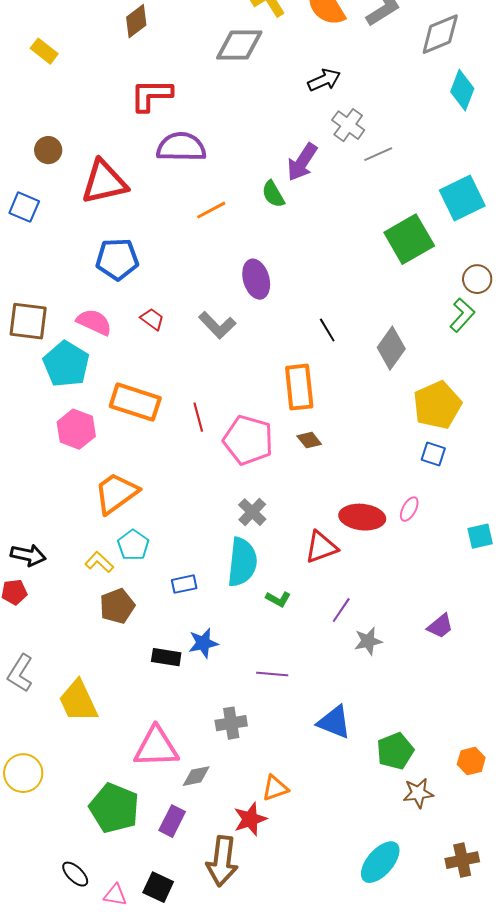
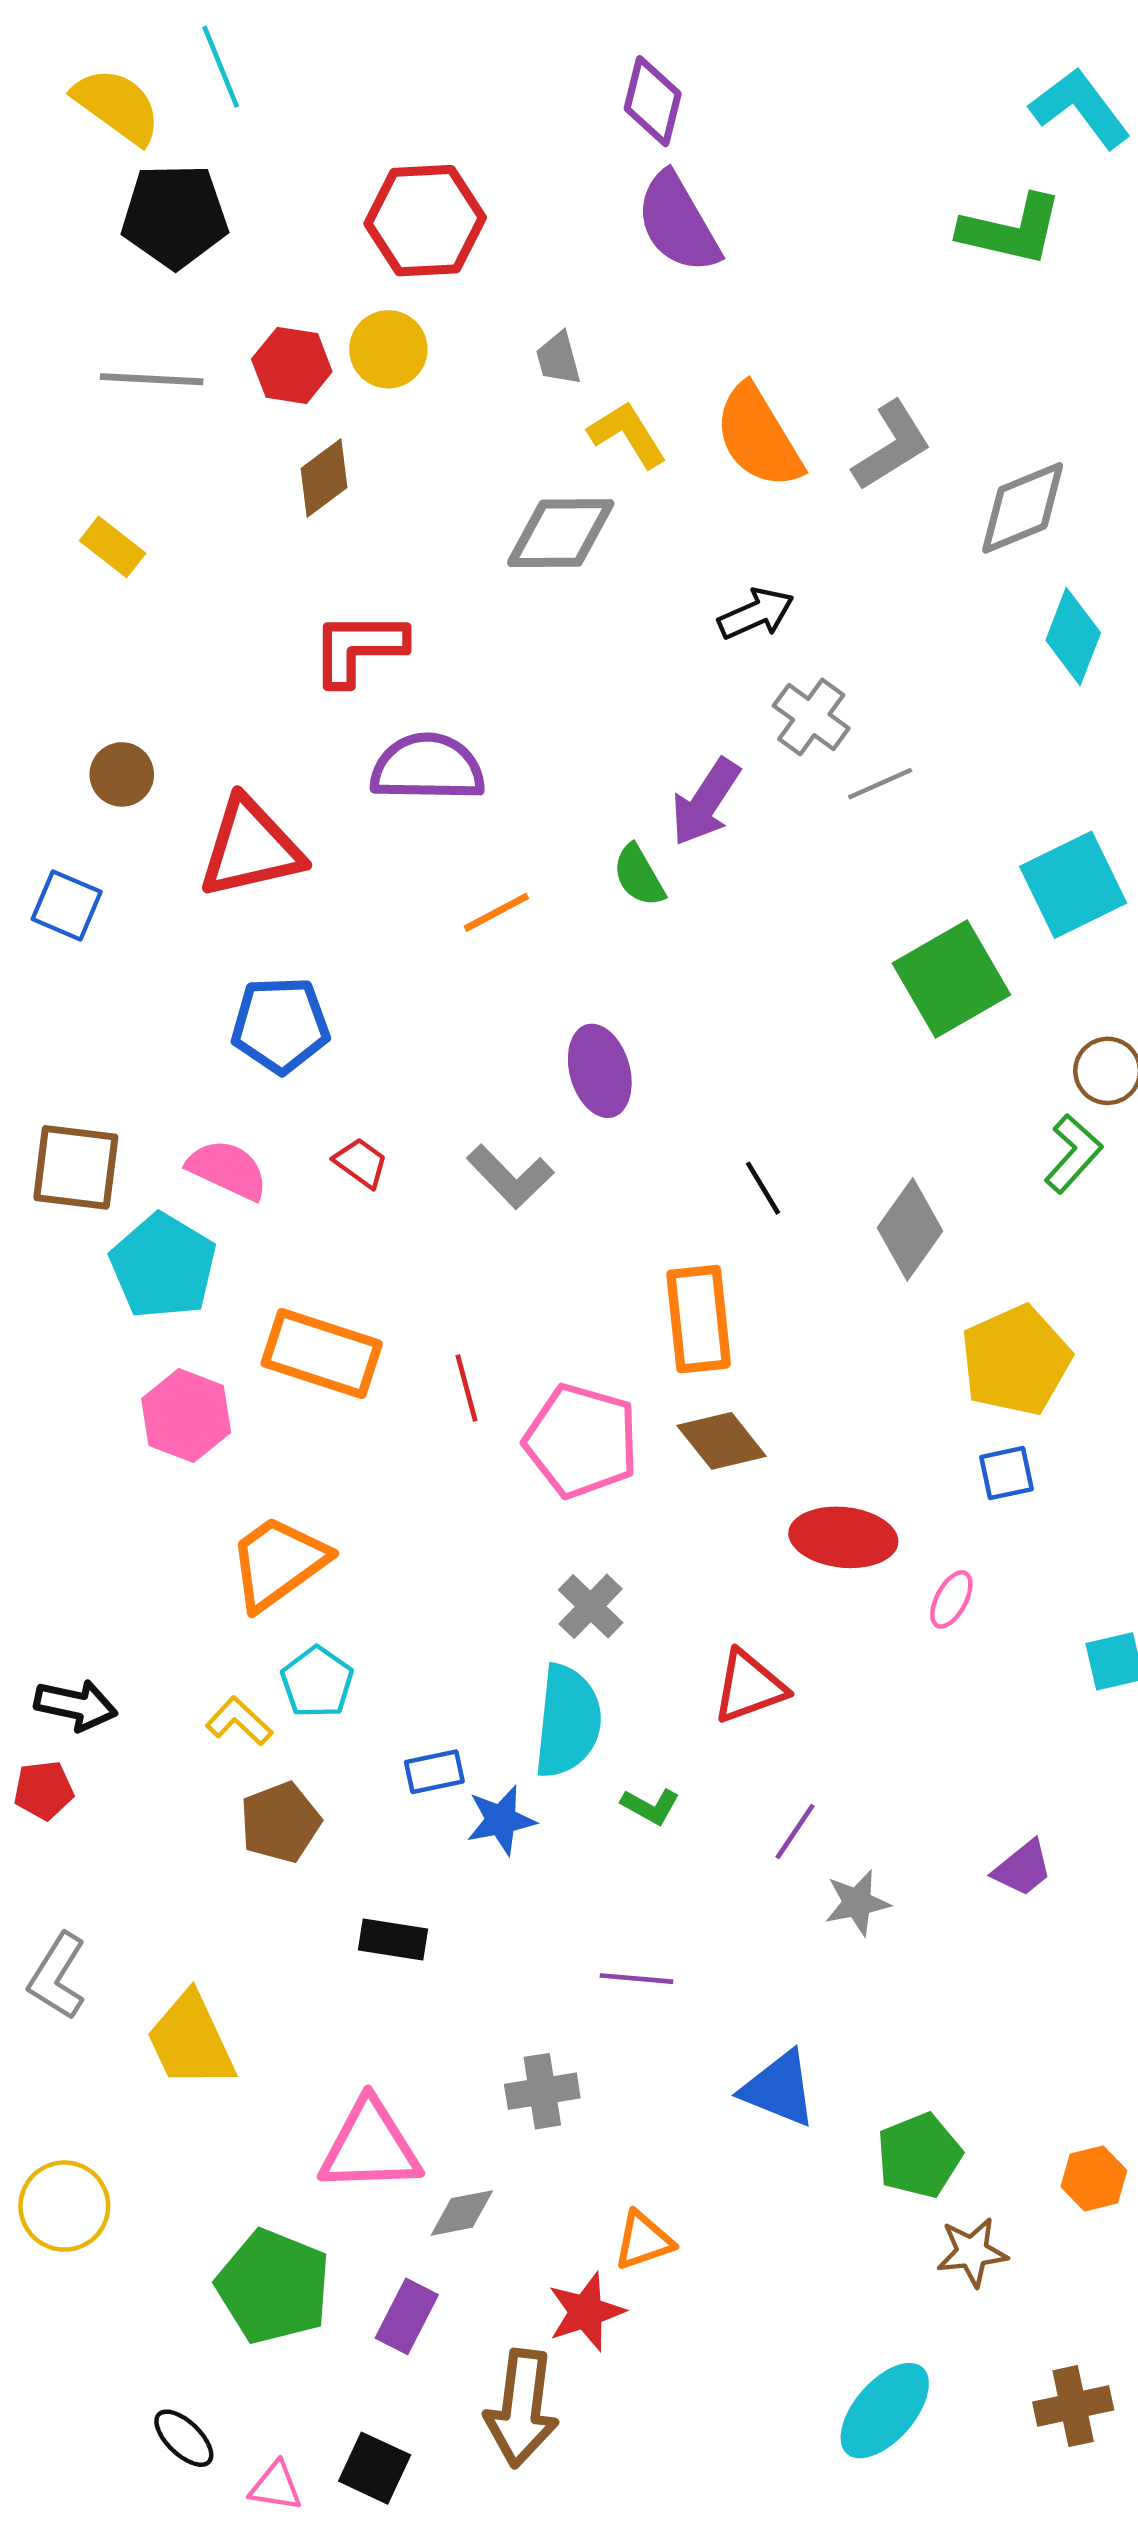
brown diamond: (309, 440) -> (722, 1441), size x1.5
blue square: (433, 454) -> (1007, 1473), turned -30
red ellipse: (362, 517) -> (843, 1537), moved
blue star: (203, 643) -> (501, 1820), moved

